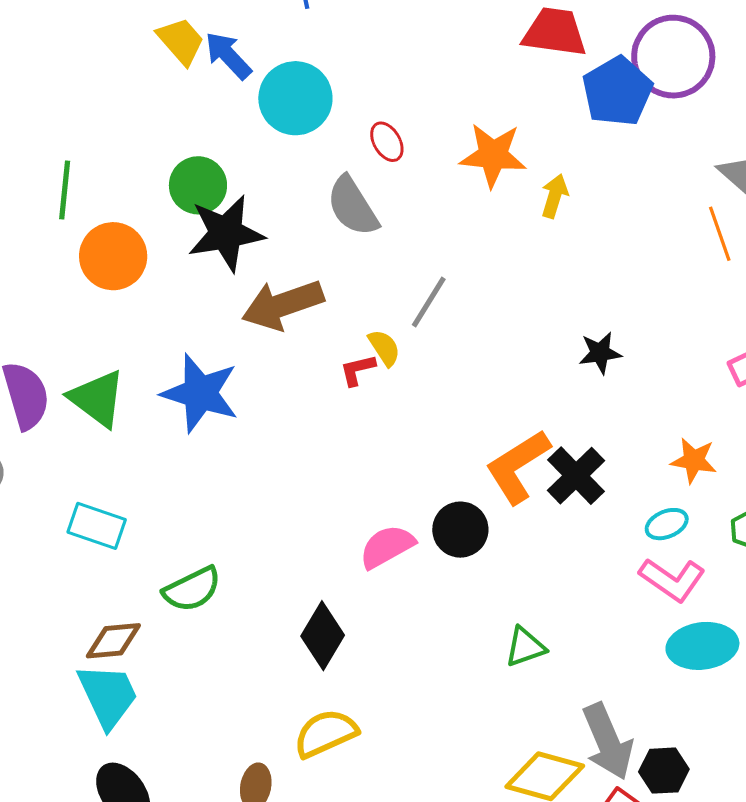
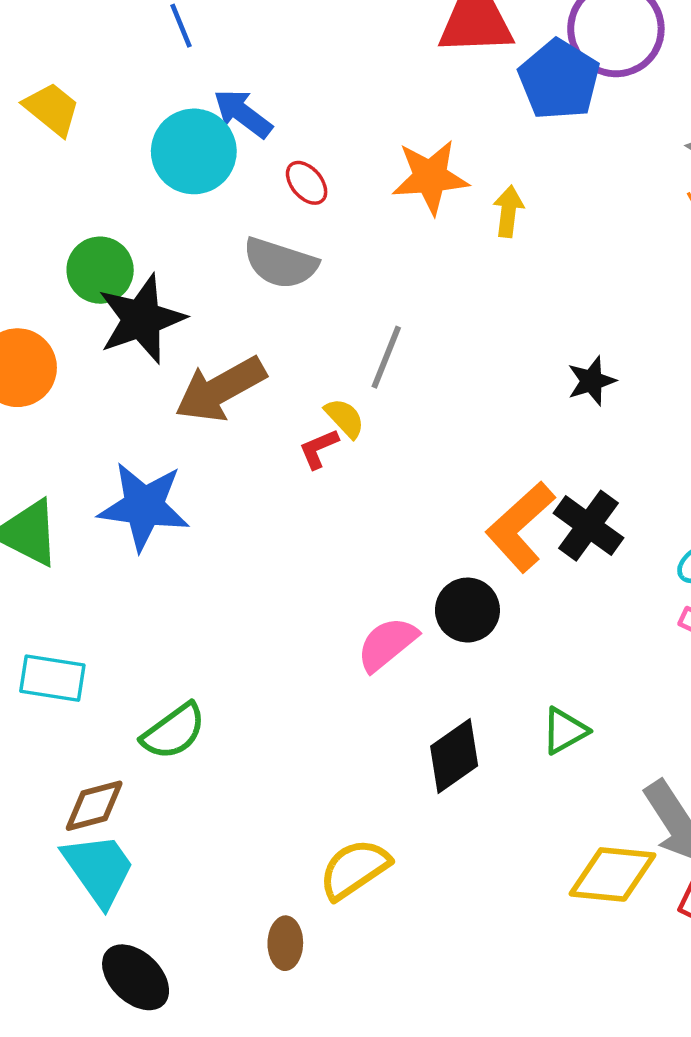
blue arrow: (228, 55) -> (243, 113), moved
gray semicircle: (353, 206) -> (280, 263), turned -30
black diamond: (323, 636) -> (454, 756), moved, turned 34

